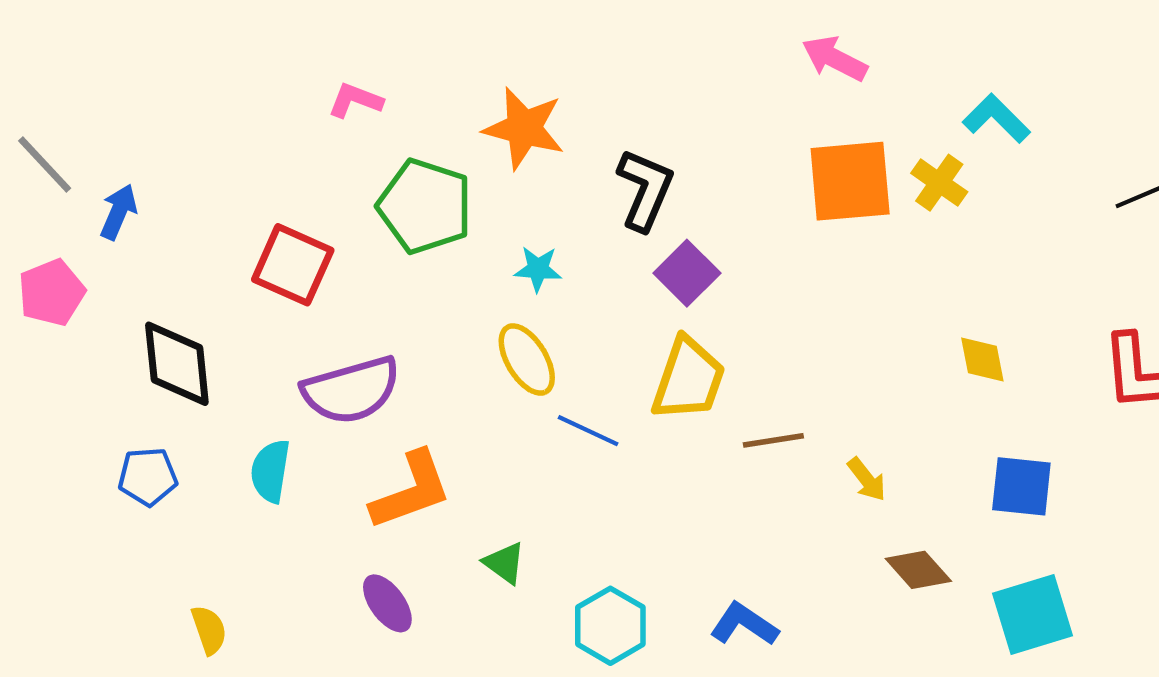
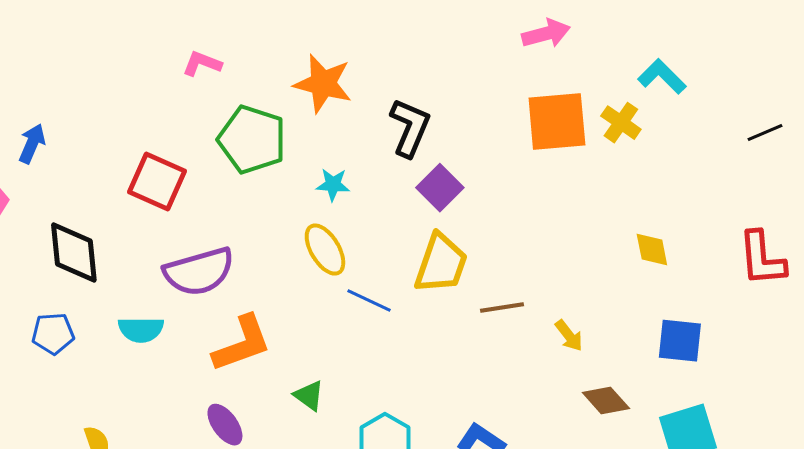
pink arrow: (835, 59) -> (546, 34), turned 138
cyan semicircle: (270, 471) -> (141, 330), turned -99

